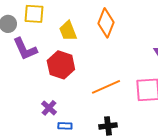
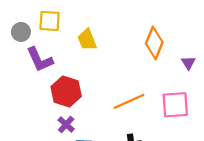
orange diamond: (106, 23) -> (154, 43), moved
red hexagon: (61, 65) -> (66, 91), moved

